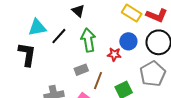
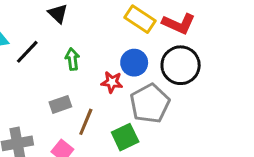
green arrow: (88, 40) -> (72, 59), size x0.6
gray pentagon: (153, 74) -> (150, 104), moved

